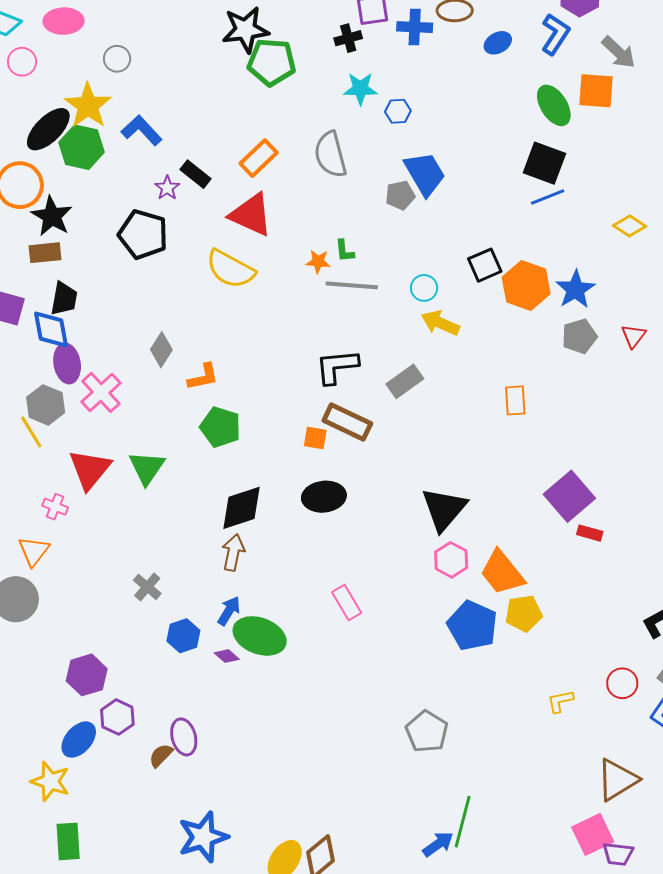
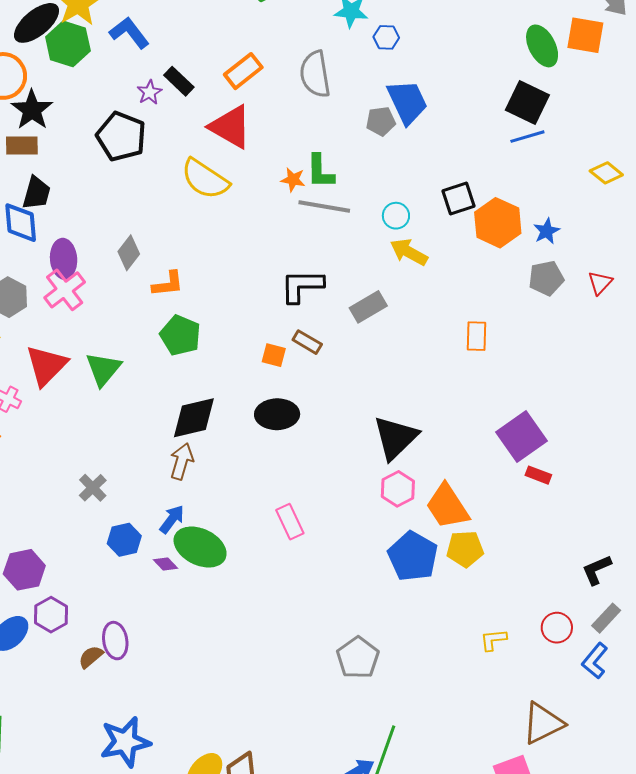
green L-shape: (345, 251) -> (320, 171), size x1.5
blue star: (575, 289) -> (547, 231), size x0.7
purple ellipse: (67, 364) -> (64, 259), moved
brown rectangle: (347, 422) -> (307, 342), size x0.6

